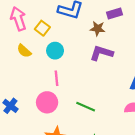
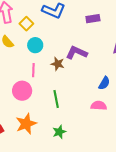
brown star: (98, 29) -> (58, 64), moved
green line: (86, 107) -> (56, 99), turned 48

